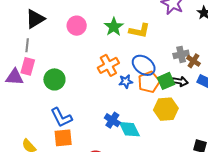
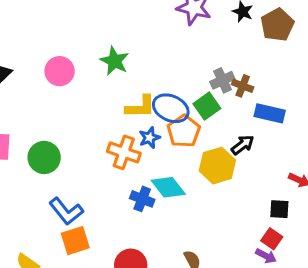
yellow L-shape: (139, 31) -> (140, 107), moved
orange cross: (108, 65) -> (124, 152), moved, turned -30
green square: (166, 81) -> (207, 106), moved
black arrow: (180, 81) -> (243, 145), moved, turned -35
cyan diamond: (129, 129) -> (168, 187), moved

